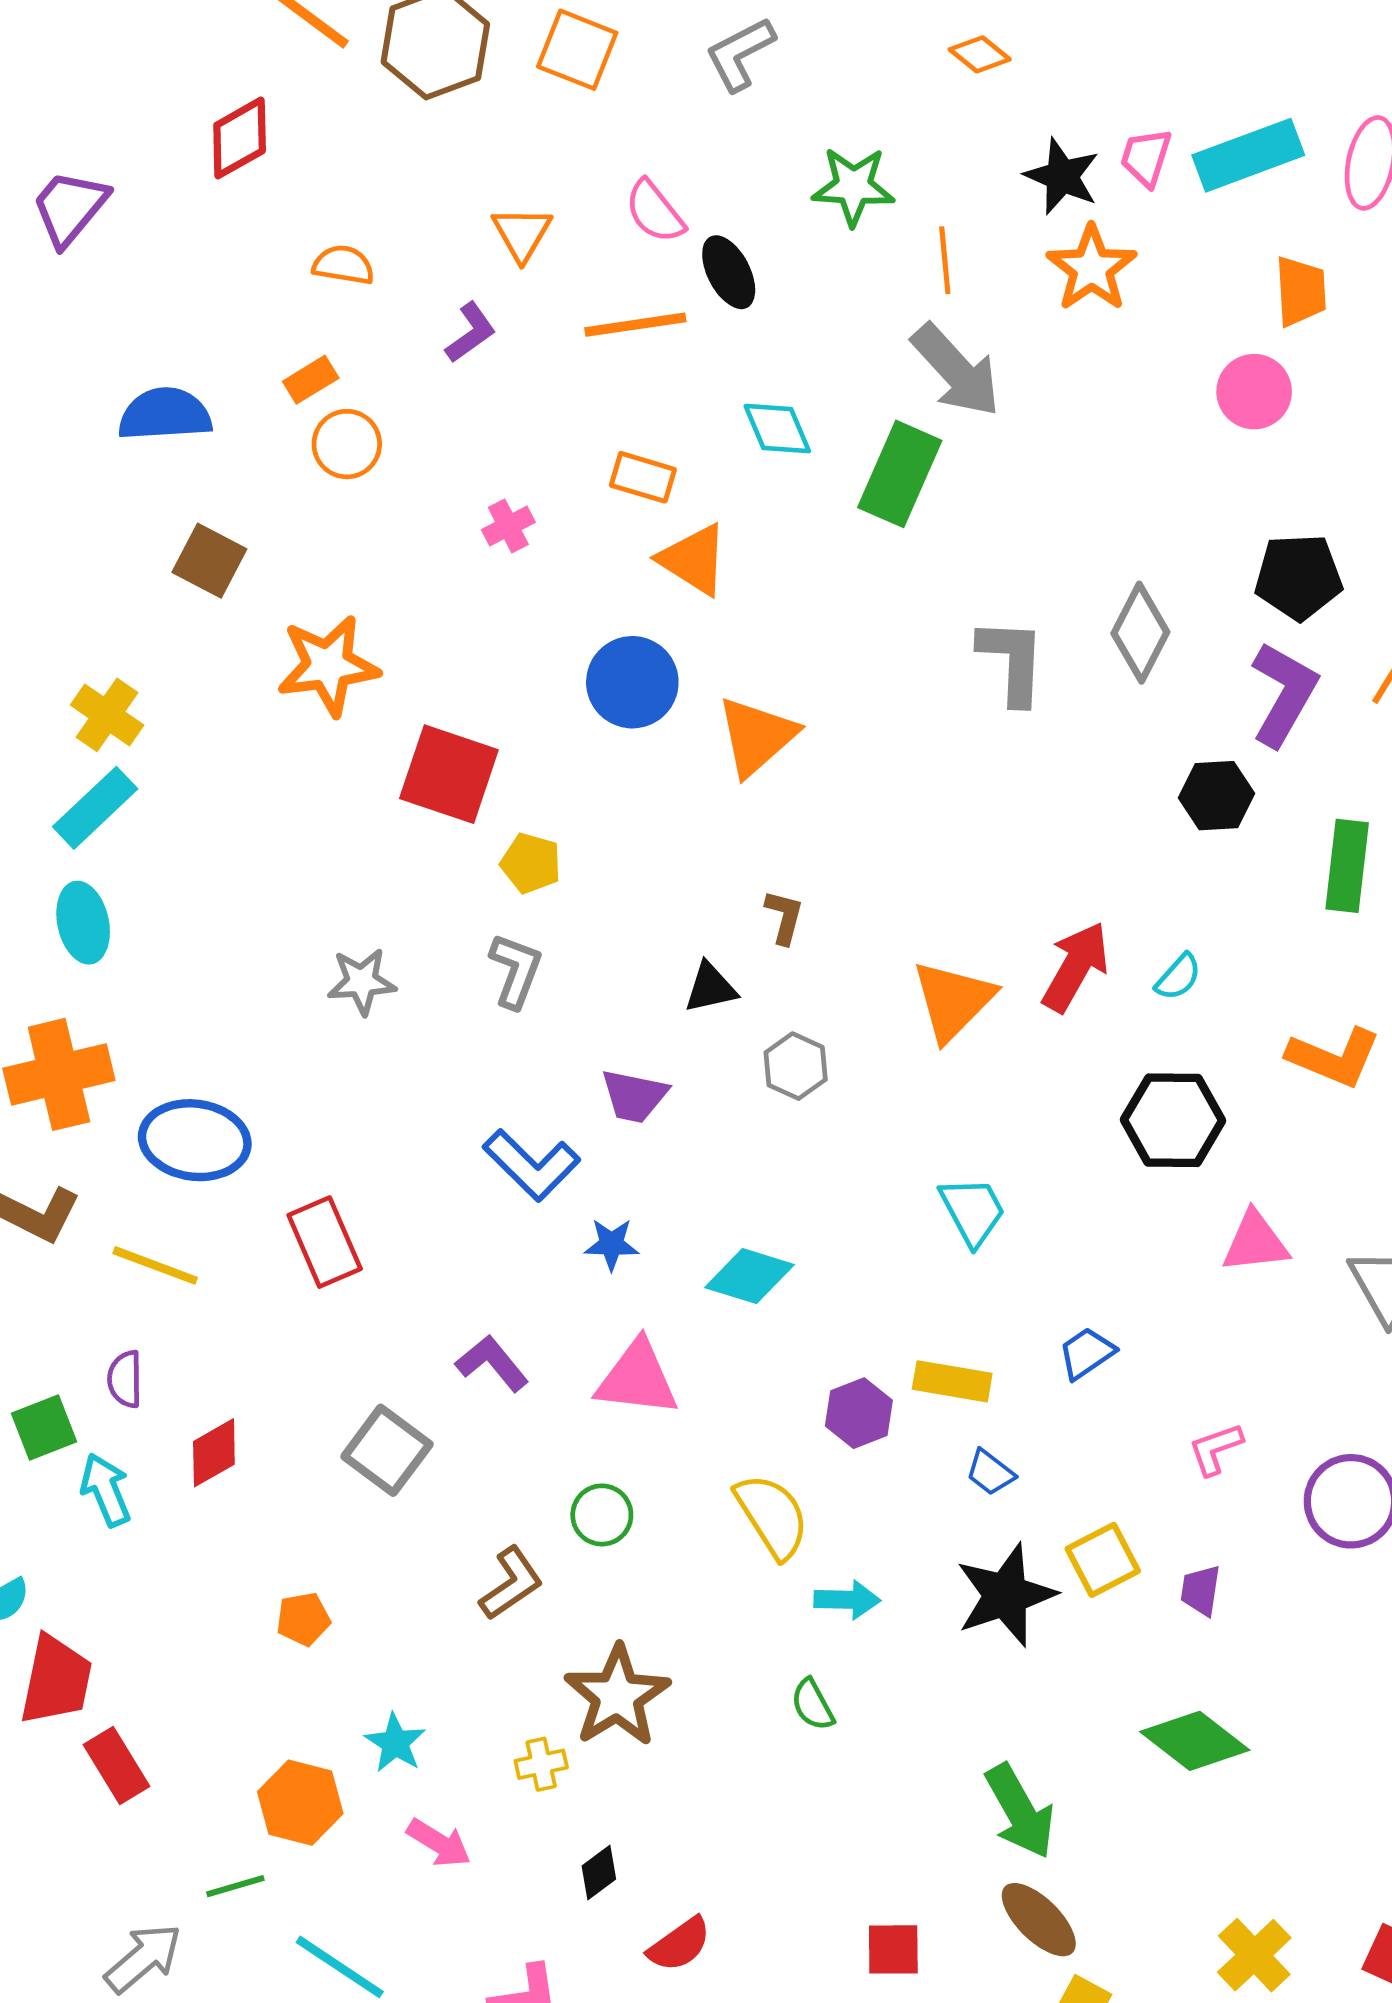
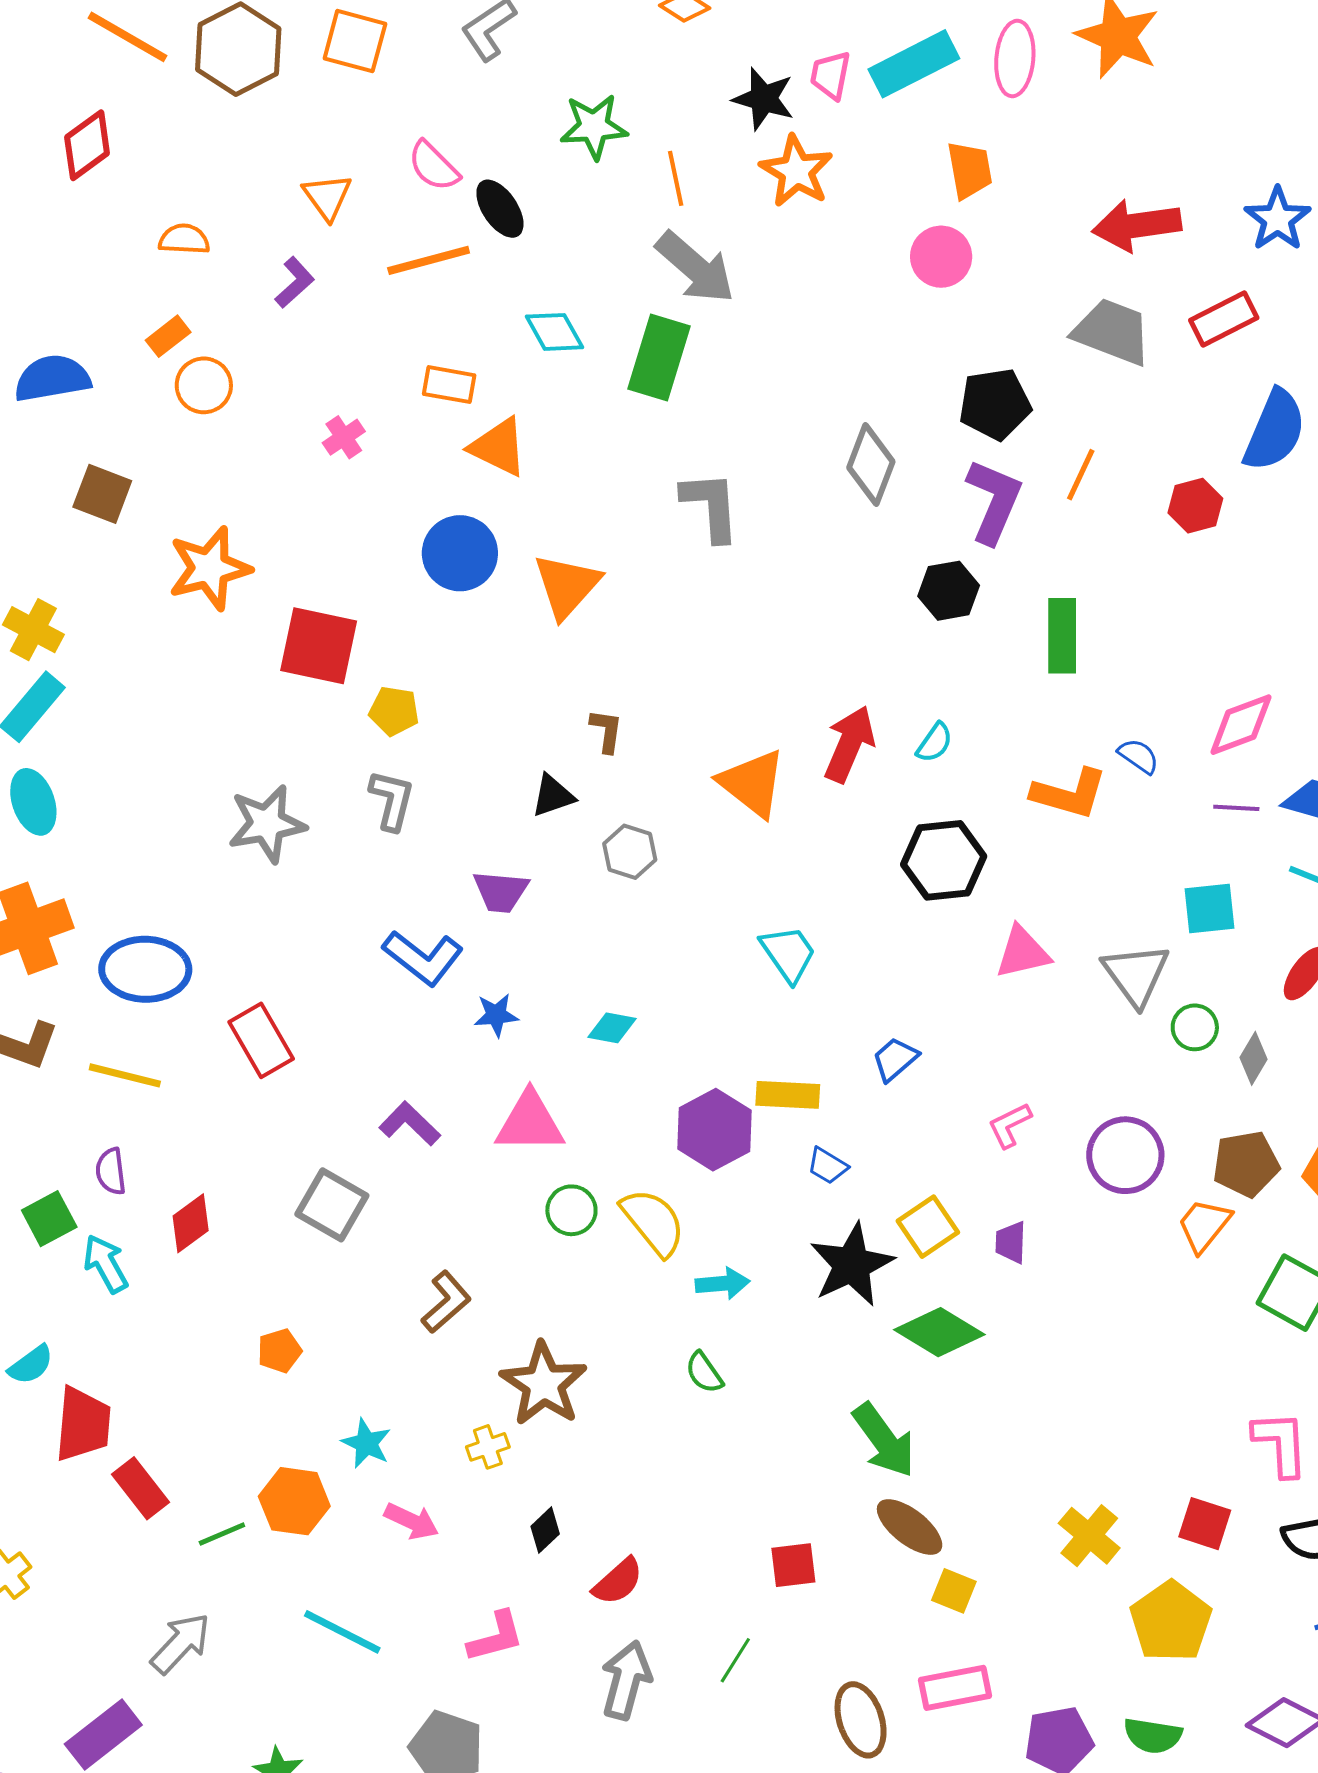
gray L-shape: (1012, 661) -> (711, 506), moved
gray star: (362, 982) -> (267, 824), size x1.4
orange triangle: (953, 1000) -> (752, 783), turned -30
cyan diamond: (750, 1276) -> (612, 1028), size x0.7
purple hexagon: (859, 1413) -> (714, 1130), size x1.4
green circle: (602, 1515) -> (571, 1210), moved
green diamond: (1195, 1741) -> (939, 1332), moved
green line: (235, 1886) -> (222, 1534), moved

